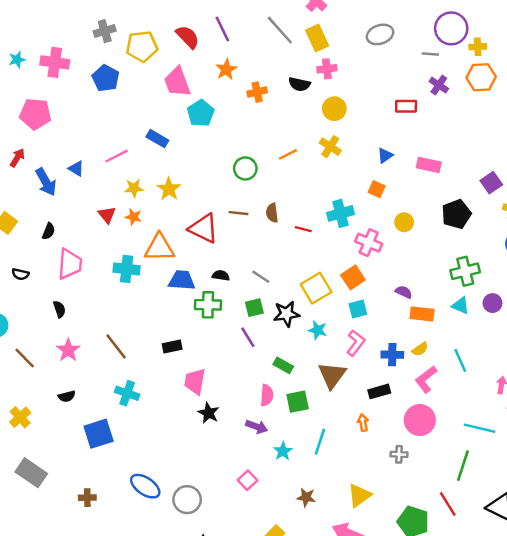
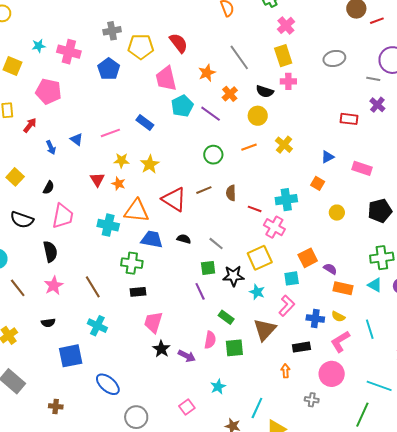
purple line: (222, 29) -> (211, 114), moved, turned -35
gray line: (280, 30) -> (239, 57), moved
orange cross: (257, 92) -> (230, 94), turned -35
yellow circle: (334, 109) -> (258, 116), moved
blue arrow: (46, 182) -> (51, 147), size x0.6
brown line: (239, 213) -> (204, 190), turned -35
pink cross: (369, 243) -> (274, 227), moved
black semicircle: (20, 274) -> (22, 220), size x1.6
orange square: (353, 277) -> (308, 258), moved
green cross: (208, 305) -> (132, 263), moved
black semicircle: (59, 309) -> (50, 252), size x1.5
yellow semicircle: (420, 349) -> (338, 317), turned 56
purple arrow: (257, 427) -> (187, 356), moved
cyan line: (320, 442) -> (257, 408), moved
blue ellipse: (145, 486) -> (108, 384), moved

